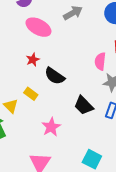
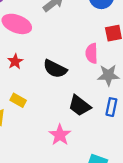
black semicircle: (55, 76) -> (55, 69), moved
pink star: (51, 127) -> (60, 135), moved

